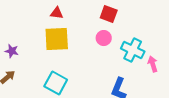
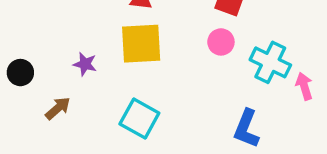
purple star: (12, 51) -> (85, 64), moved

